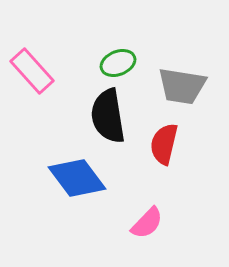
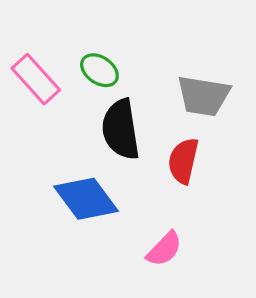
green ellipse: (118, 63) -> (99, 70), moved, turned 56

